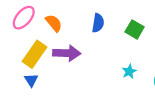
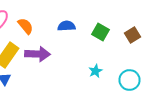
blue semicircle: (98, 23) -> (66, 26), turned -102

